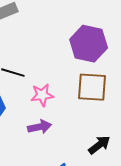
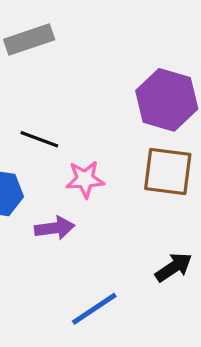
purple arrow: (40, 127) -> (55, 228), moved

